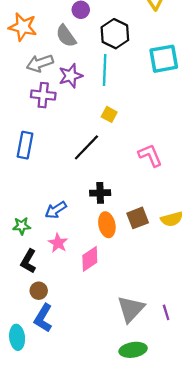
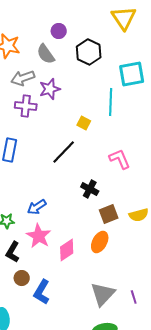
cyan line: (105, 70) -> (111, 102), moved
black cross: (100, 193) -> (90, 189), moved, turned 30
orange ellipse: (107, 225) -> (100, 242), moved, turned 40
pink star: (58, 243) -> (39, 236), size x1.4
blue L-shape: (43, 318) -> (42, 292), moved

